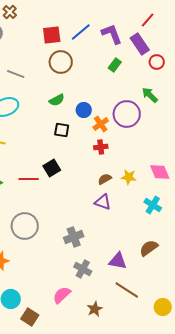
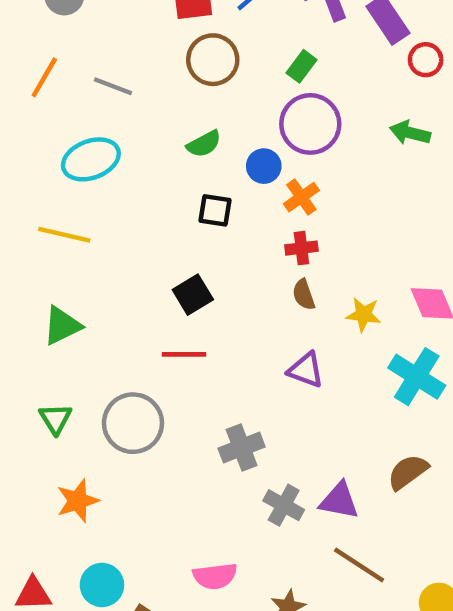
green rectangle: (115, 65) -> (301, 66), moved
green arrow: (150, 95) -> (410, 133), turned -30
purple circle: (127, 114) -> (310, 124), moved
red line: (29, 179) -> (184, 354), moved
brown semicircle: (105, 179) -> (304, 295), moved, turned -80
cyan cross: (153, 205) -> (417, 377), size x1.4
gray cross: (83, 269) -> (284, 505), moved
pink semicircle: (62, 295) -> (215, 576), turned -144

